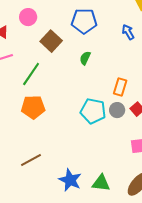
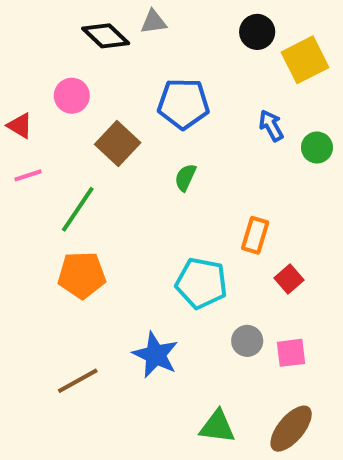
gray circle: (117, 110) -> (247, 341), moved
blue star: (70, 180) -> (155, 355), moved

